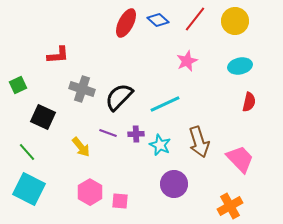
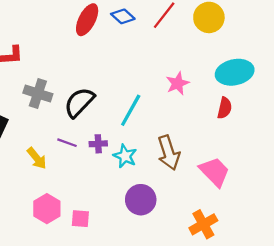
pink star: (187, 61) -> (178, 83), moved
cyan ellipse: (240, 66) -> (235, 72), moved, size x1.4
cyan line: (165, 104) -> (131, 110), turned -36

